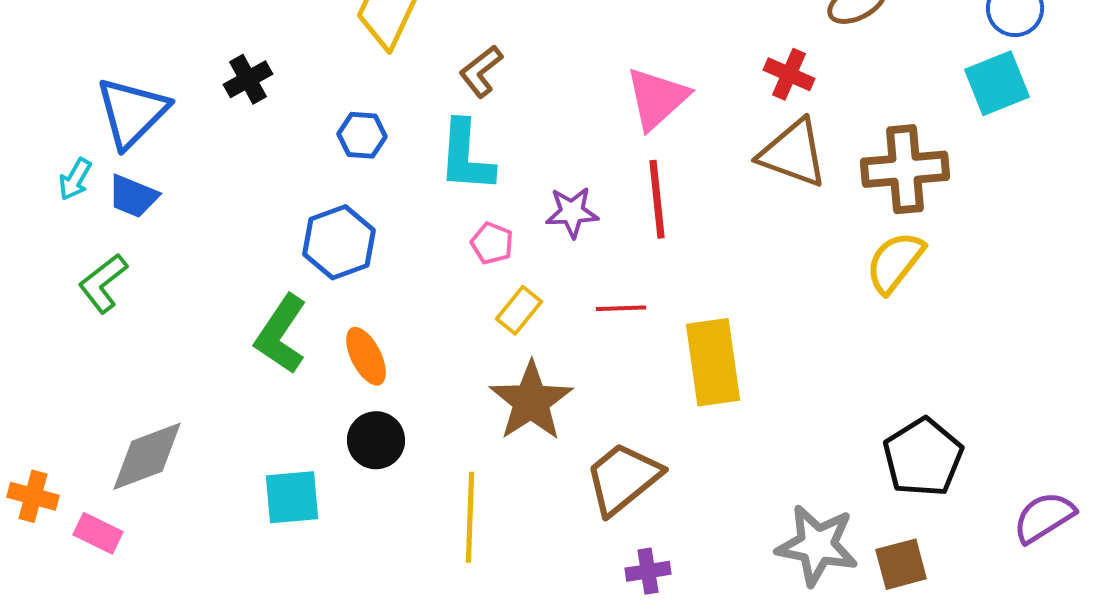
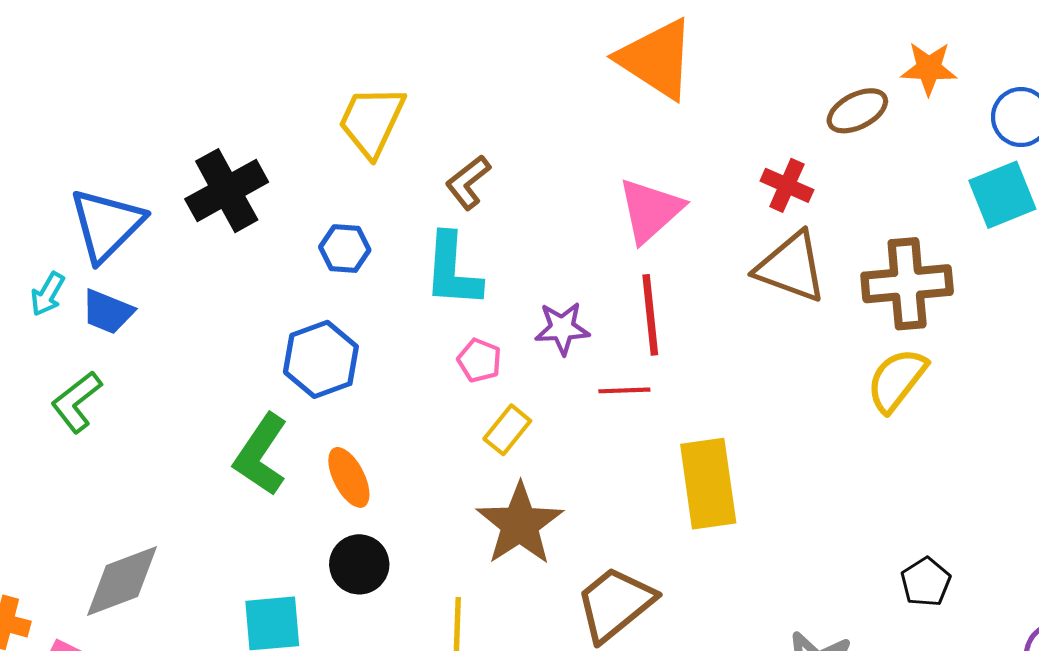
black cross: (248, 79) -> (227, 191), size x1.6
red line: (621, 308) -> (624, 390), moved
black pentagon: (923, 457) -> (926, 582), size x0.6

